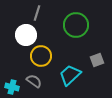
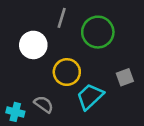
gray line: (37, 13) -> (62, 18), moved
yellow circle: (41, 56) -> (67, 72), moved

